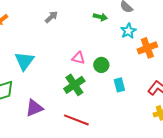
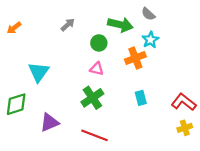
green arrow: (100, 17) -> (120, 25), size x1.6
orange cross: (147, 48) -> (135, 58), moved
green circle: (101, 65) -> (99, 43), moved

